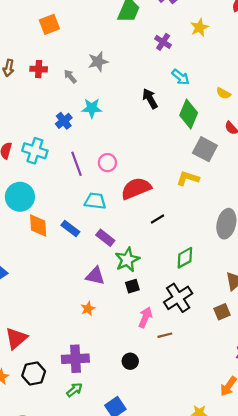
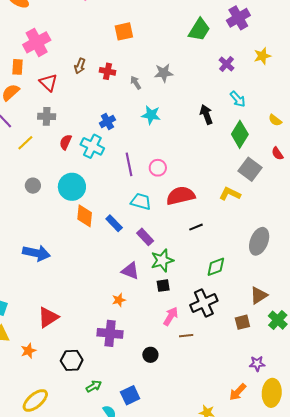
blue cross: (64, 121) -> (107, 121), moved
purple cross: (75, 359) -> (110, 333), moved
black hexagon: (34, 373) -> (72, 360), moved
green arrow: (74, 390) -> (94, 386), moved

